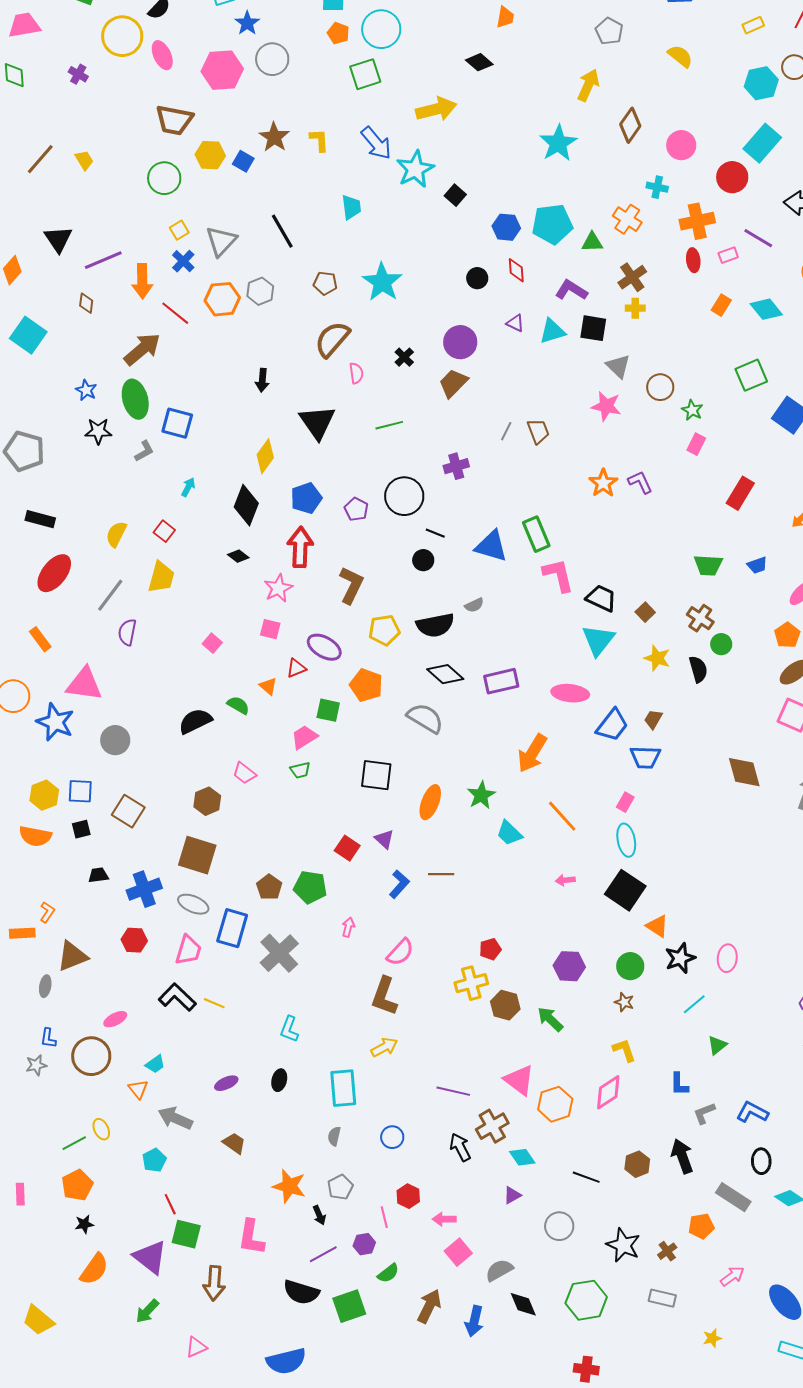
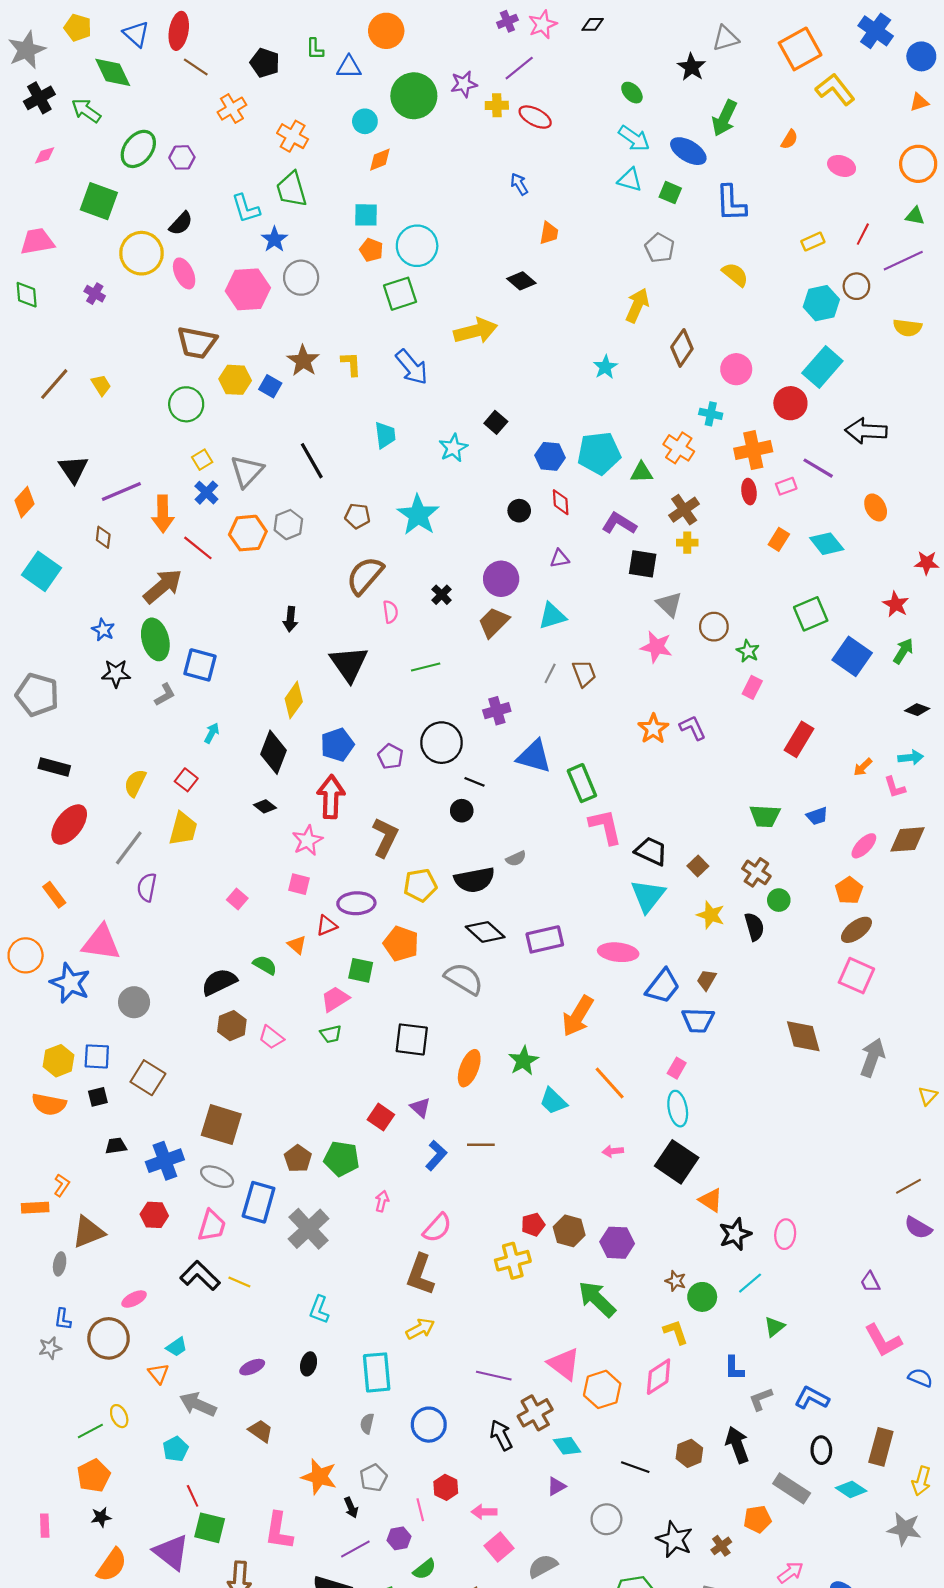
cyan star: (558, 143) -> (605, 367), size x0.6
cyan star: (415, 169) -> (453, 448), moved, size x0.7
purple triangle: (515, 323) -> (560, 559), turned -36
cyan triangle: (552, 331) -> (552, 616), moved
blue triangle: (491, 546) -> (534, 756), moved
purple ellipse: (324, 647) -> (356, 903), turned -32
brown hexagon: (207, 801) -> (232, 1026), moved
green circle: (630, 966) -> (702, 1297), moved
brown hexagon: (505, 1005) -> (569, 1231), moved
green arrow: (550, 1019) -> (597, 1299), size x1.4
blue circle: (392, 1137) -> (429, 1425), size x1.4
pink rectangle: (20, 1194) -> (45, 1526), moved

